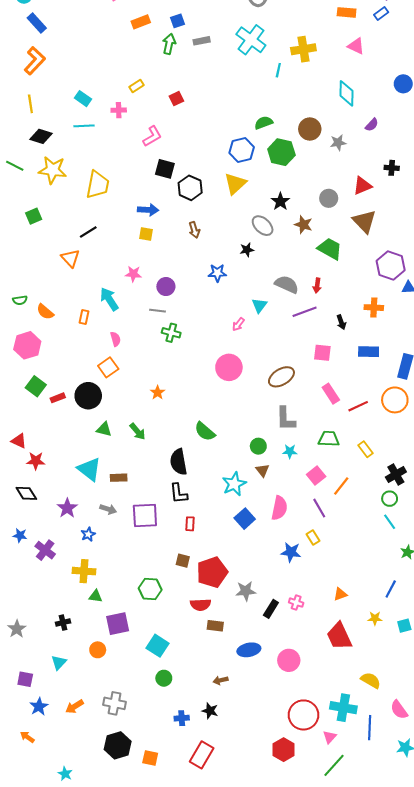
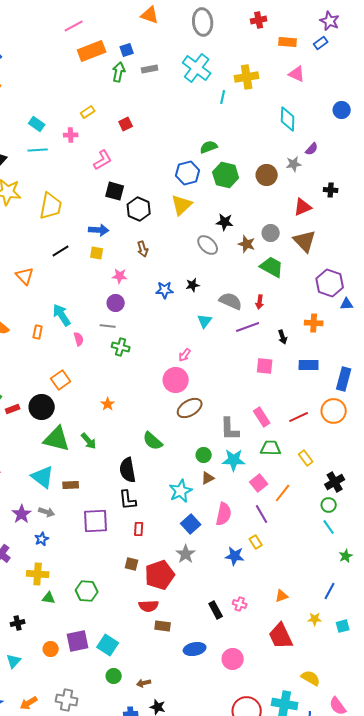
orange rectangle: (141, 22) -> (92, 51), size x1.5
brown circle: (310, 129) -> (267, 175), moved
gray star: (338, 143) -> (294, 164), moved
gray circle: (329, 198) -> (271, 233), moved
black star: (280, 201) -> (225, 222), turned -30
black line: (88, 232) -> (61, 251), moved
black star: (247, 250) -> (193, 285), moved
pink star: (133, 274) -> (120, 276), moved
pink arrow: (238, 324) -> (185, 355), moved
pink semicircle: (116, 339) -> (79, 339), moved
brown ellipse: (281, 377) -> (190, 408), moved
pink rectangle: (331, 394) -> (262, 417), moved
green triangle: (104, 429) -> (57, 439), size x1.8
cyan star: (290, 451) -> (234, 460), size x1.6
brown triangle: (263, 470) -> (208, 478), turned 40
gray arrow: (108, 509) -> (47, 512), moved
green hexagon: (150, 589) -> (87, 591), moved
gray star: (246, 591) -> (186, 554), moved, turned -30
black rectangle: (271, 609) -> (216, 610), turned -60
purple square: (118, 624) -> (78, 641), moved
brown arrow: (221, 680) -> (144, 683), moved

